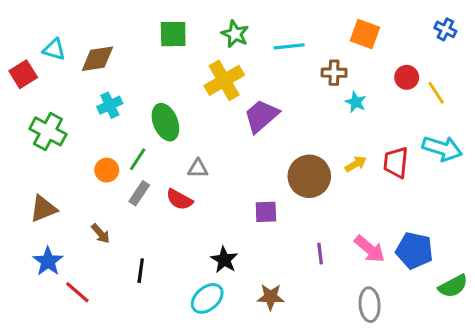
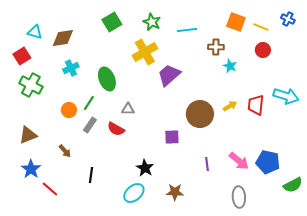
green square: (173, 34) -> (112, 22), turned -30
red square: (23, 74) -> (22, 56), moved
yellow line: (436, 93) -> (261, 27), moved, turned -35

